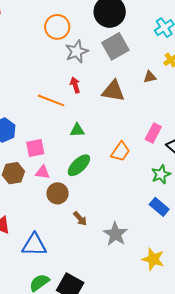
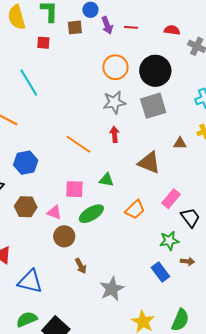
orange circle: (57, 27) -> (115, 67), moved
red arrow: (75, 85) -> (115, 134), moved
brown triangle: (113, 91) -> (149, 163), moved
green triangle: (77, 130) -> (106, 180), moved
pink square: (35, 148) -> (74, 189), moved

